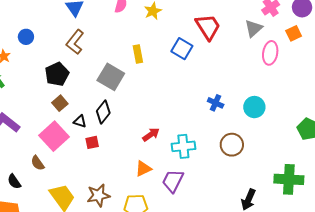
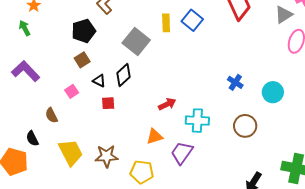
blue square: (182, 49) -> (192, 20), moved
pink square: (54, 136) -> (72, 91), size x0.5
black semicircle: (14, 182) -> (32, 139), moved

